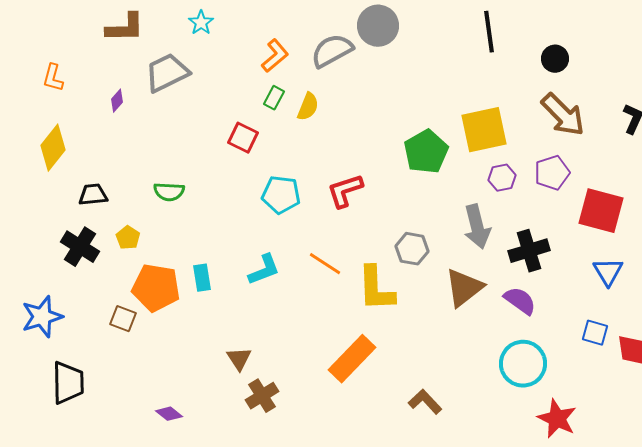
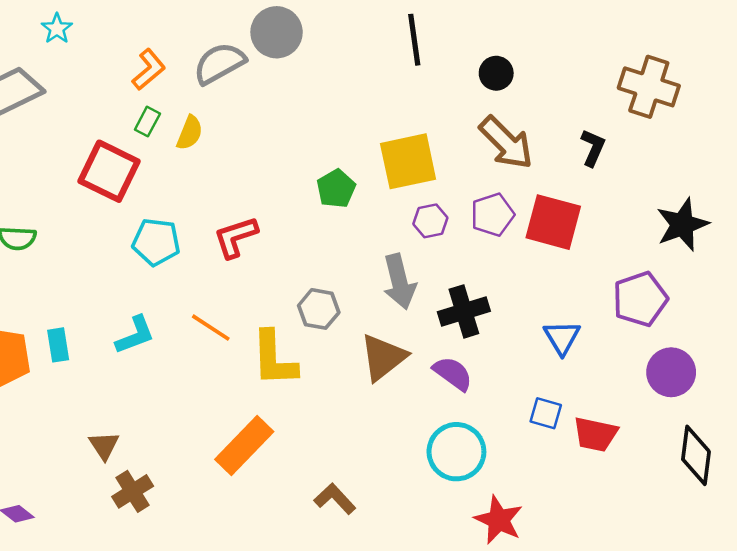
red square: (243, 138) -> (109, 171), size x1.6
green pentagon: (426, 152) -> (336, 189), size x0.7
red square: (601, 211) -> (553, 222), moved

